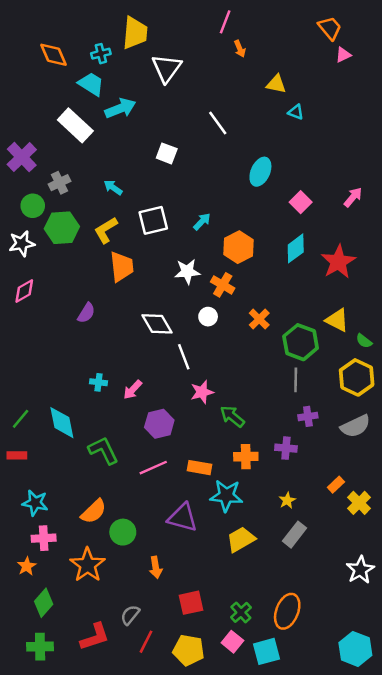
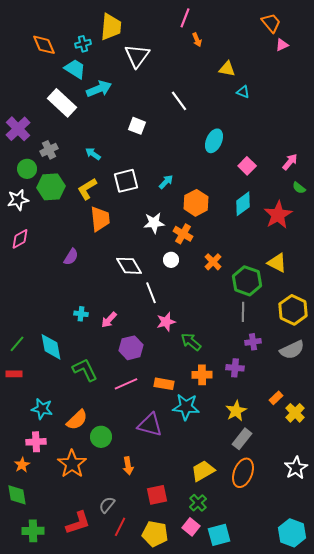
green semicircle: (364, 341) -> (299, 188), moved
yellow star: (287, 500) -> (236, 411), size x1.5
cyan star: (35, 503) -> (42, 409), moved
yellow trapezoid: (241, 539) -> (203, 471), moved
green diamond: (44, 603) -> (17, 495), moved, turned -50
orange ellipse: (287, 611) -> (243, 473), moved

